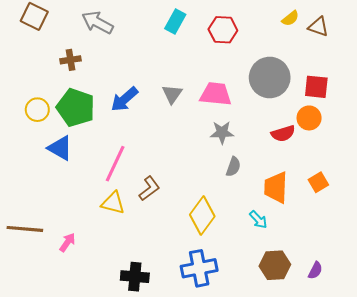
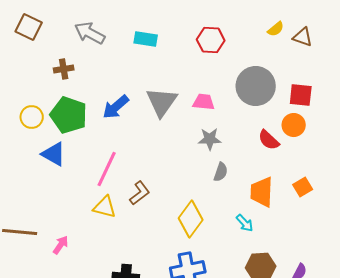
cyan rectangle: (175, 21) -> (146, 39), moved, turned 70
gray triangle: (172, 94) -> (162, 102), size x1.6
pink trapezoid: (216, 94) -> (204, 102), size x0.7
red semicircle: (283, 134) -> (269, 140), turned 60

